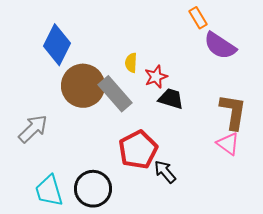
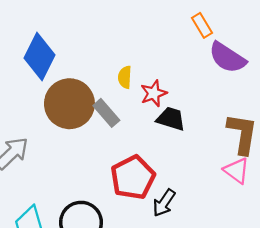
gray rectangle: (115, 94) -> (106, 113), size x0.7
black arrow: (165, 172) -> (164, 203), turned -105

